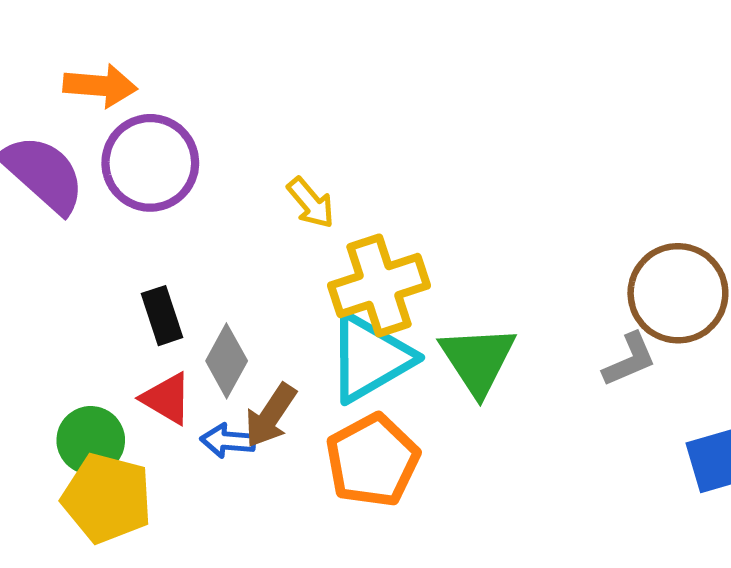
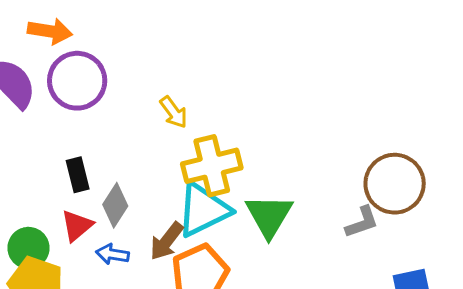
red triangle: (167, 399) -> (77, 226), turned 45
brown arrow: (270, 416) -> (167, 241), moved

